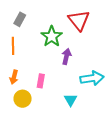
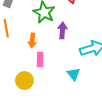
orange arrow: (14, 77) -> (32, 40), moved

